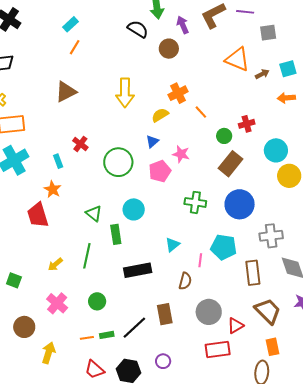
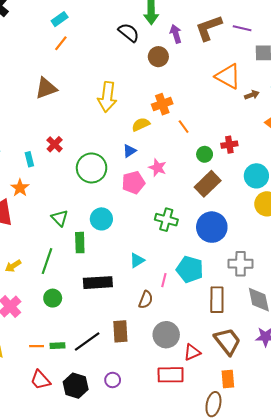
green circle: (97, 301) -> (53, 298), moved

